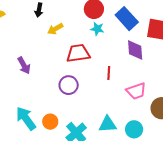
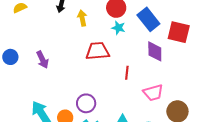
yellow arrow: (55, 29) -> (82, 18), moved, turned 105
purple circle: (69, 85) -> (86, 103), moved

